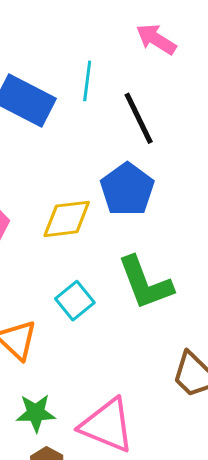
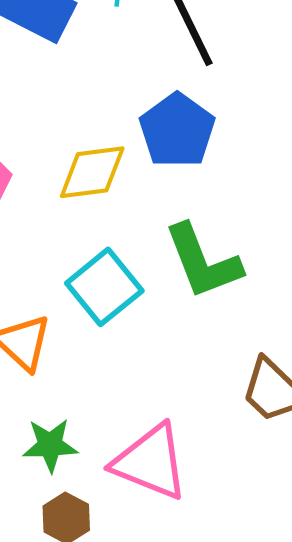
cyan square: (75, 301) -> (104, 287), size x1.4

